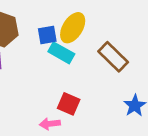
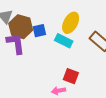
blue square: (47, 35) -> (39, 31), moved

